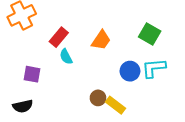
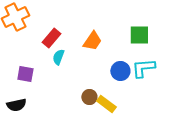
green square: (150, 34) -> (139, 35), turned -30
cyan semicircle: (66, 57) -> (58, 57), turned 49

